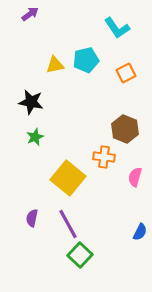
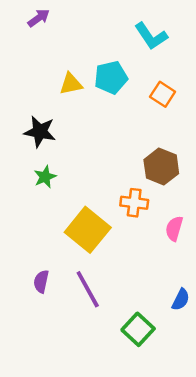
orange square: (126, 73) -> (163, 94), turned -30
green square: (80, 255) -> (138, 329), moved

